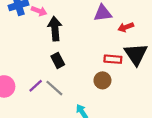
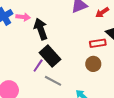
black rectangle: (58, 60) -> (50, 56), size x1.5
purple line: (36, 86) -> (38, 66), moved

